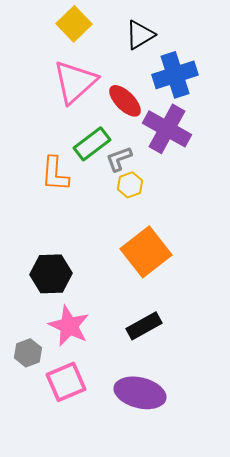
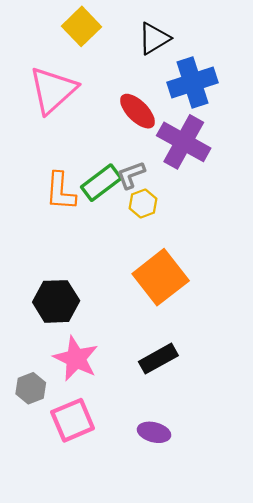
pink triangle: (75, 82) -> (53, 90), moved
green rectangle: (92, 144) -> (101, 183), moved
purple ellipse: (140, 393) -> (154, 432), size x0.6

